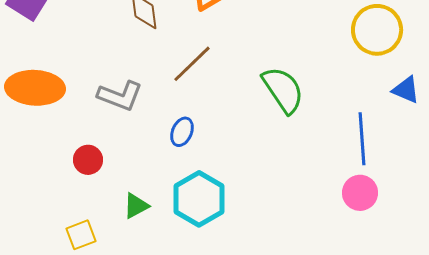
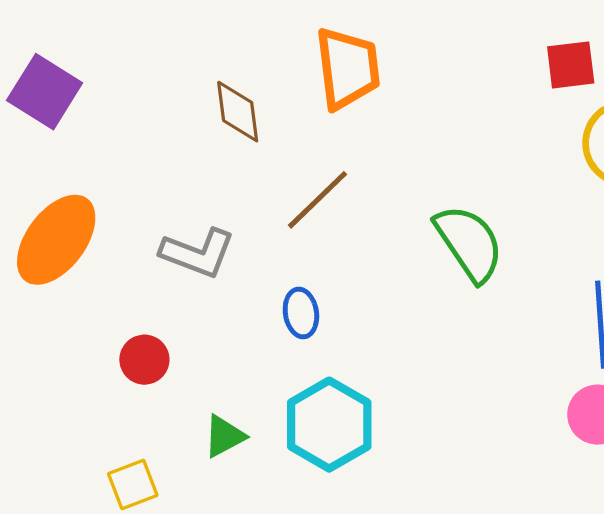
orange ellipse: (35, 88) -> (56, 240), turned -56
blue ellipse: (182, 132) -> (301, 313), turned -32

